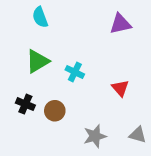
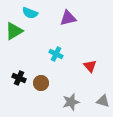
cyan semicircle: (40, 17) -> (30, 13), turned -49
purple triangle: (120, 24) -> (68, 18), moved
green triangle: (37, 61) -> (14, 31), moved

